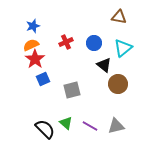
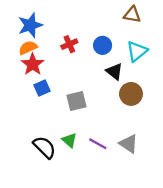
blue star: (33, 26) -> (30, 25), size x1.5
gray triangle: (116, 126) -> (129, 144), turned 48

